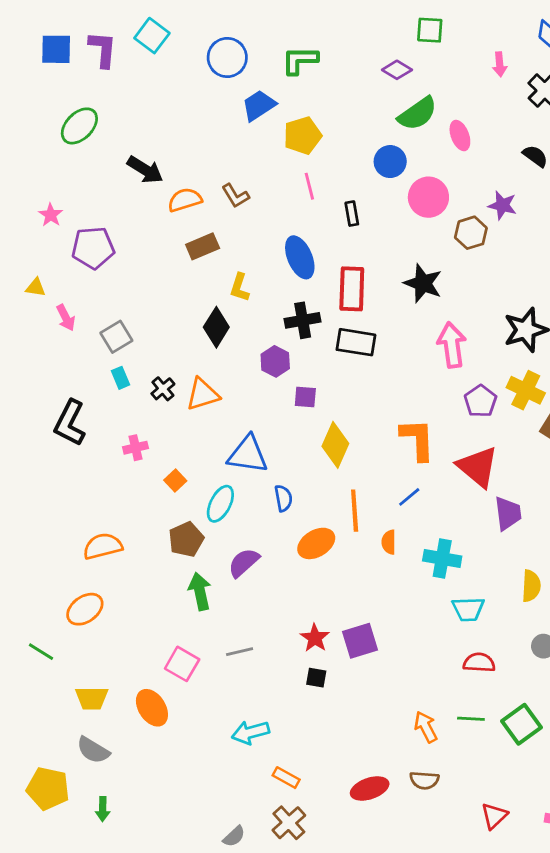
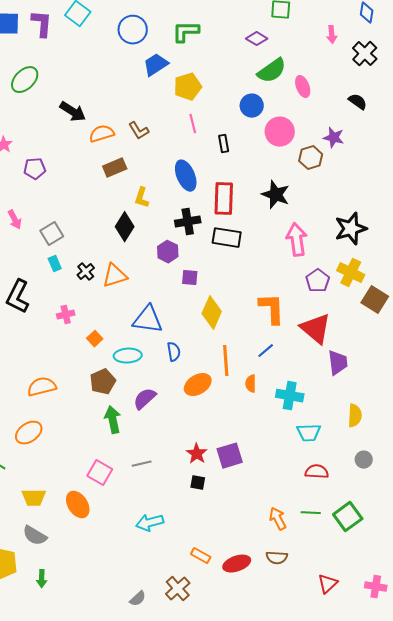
purple pentagon: (93, 248) -> (35, 169), size x0.7
cyan ellipse: (220, 504) -> (128, 356), turned 60
orange rectangle: (286, 778) -> (201, 556), moved

